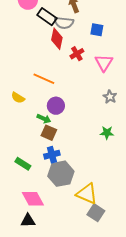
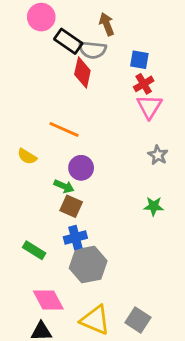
red cross: (77, 54) -> (144, 84), moved
yellow triangle: (87, 194) -> (95, 320), moved

